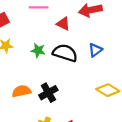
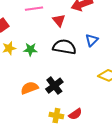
red triangle: (63, 24) -> (59, 20), turned 32
green star: (38, 50) -> (30, 49), moved

